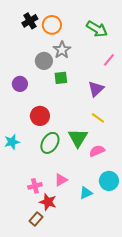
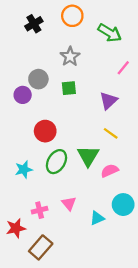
orange circle: (52, 25) -> (72, 16), moved
gray circle: (44, 61) -> (38, 79), moved
cyan star: (12, 142) -> (24, 169), moved
pink triangle: (61, 180) -> (69, 203), turned -40
red star: (48, 202) -> (16, 228), moved, turned -30
brown rectangle: (36, 219) -> (41, 247), size x1.5

